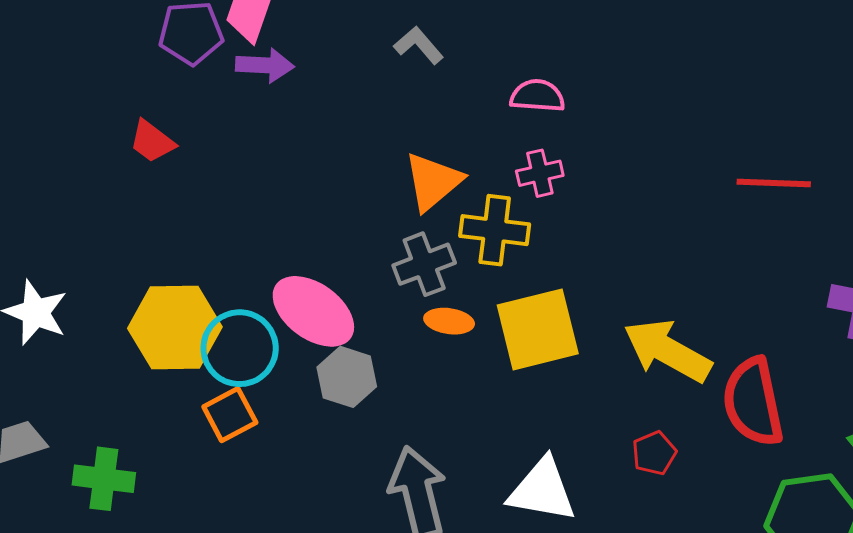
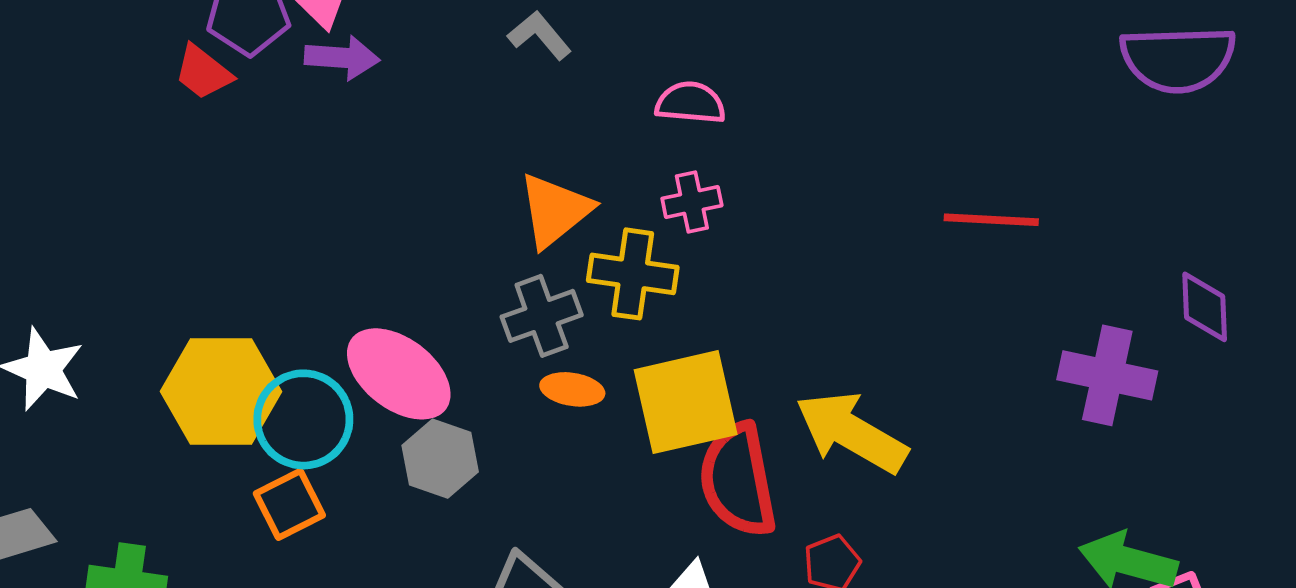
red trapezoid: (152, 141) -> (203, 72), moved
red semicircle: (753, 402) -> (738, 480), moved

